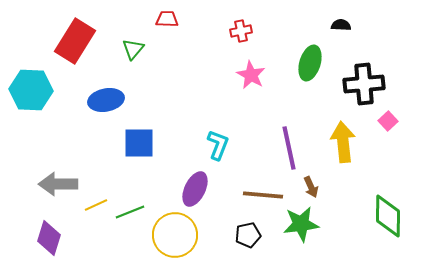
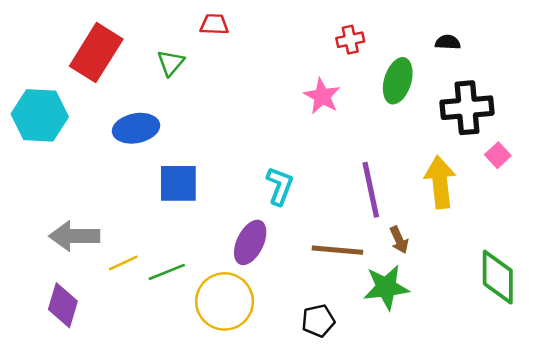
black semicircle: (341, 25) -> (448, 42), moved
red cross: (241, 31) -> (350, 40), moved
black pentagon: (248, 235) -> (318, 321), moved

